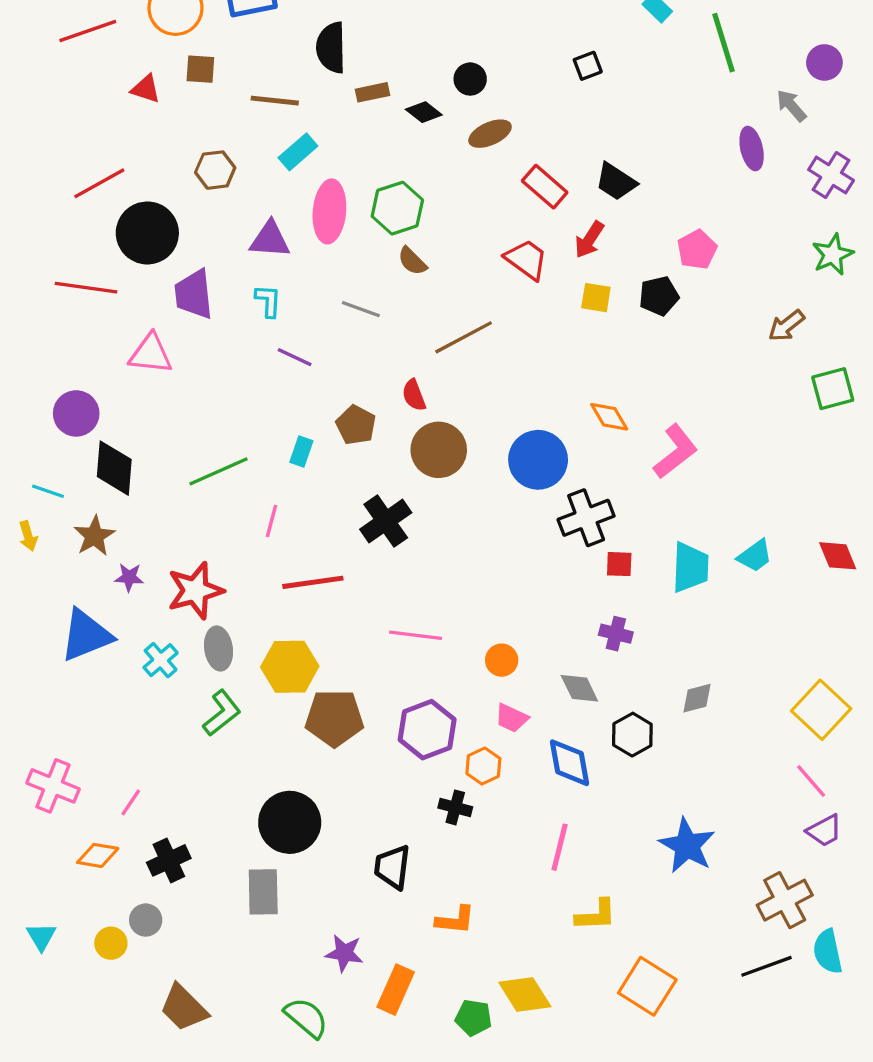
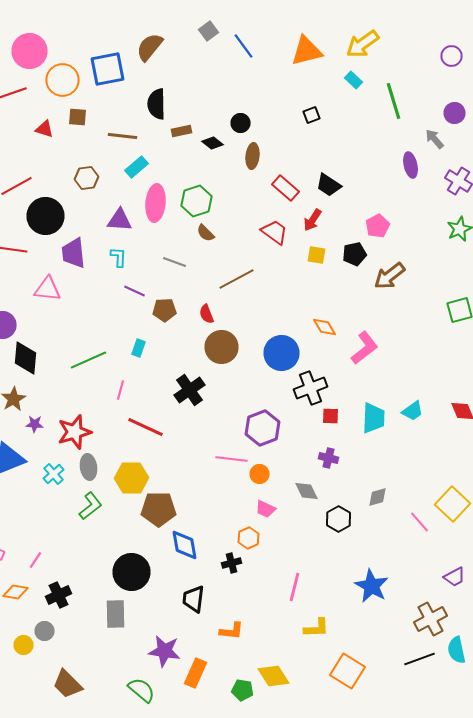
brown ellipse: (490, 134) -> (252, 156), turned -60
brown arrow: (786, 326) -> (390, 276), moved, size x1.4
brown pentagon: (356, 425) -> (164, 310), moved, turned -30
red line: (313, 582) -> (146, 427), turned 33
pink line: (416, 635) -> (232, 459), moved
purple hexagon: (427, 730) -> (262, 428), moved
blue diamond: (569, 763) -> (184, 545), moved
pink line: (811, 781) -> (420, 522), moved
black cross: (455, 807) -> (232, 563), turned -30
purple star: (344, 953) -> (164, 651), size x1.4

